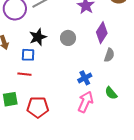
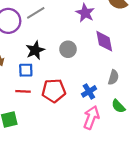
purple diamond: (102, 33) -> (104, 41), turned -40
gray semicircle: (109, 55) -> (113, 77), moved
red pentagon: (38, 107) -> (54, 91), moved

